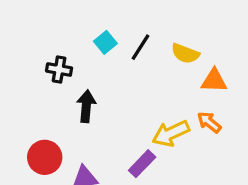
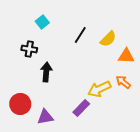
cyan square: (105, 42) -> (42, 22), moved
yellow semicircle: (185, 54) -> (108, 39), turned -66

